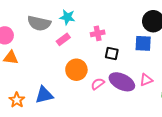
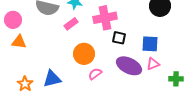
pink cross: (98, 33) -> (105, 18), size x1.6
blue square: (143, 43) -> (150, 44), moved
pink semicircle: (98, 84) -> (95, 74), moved

